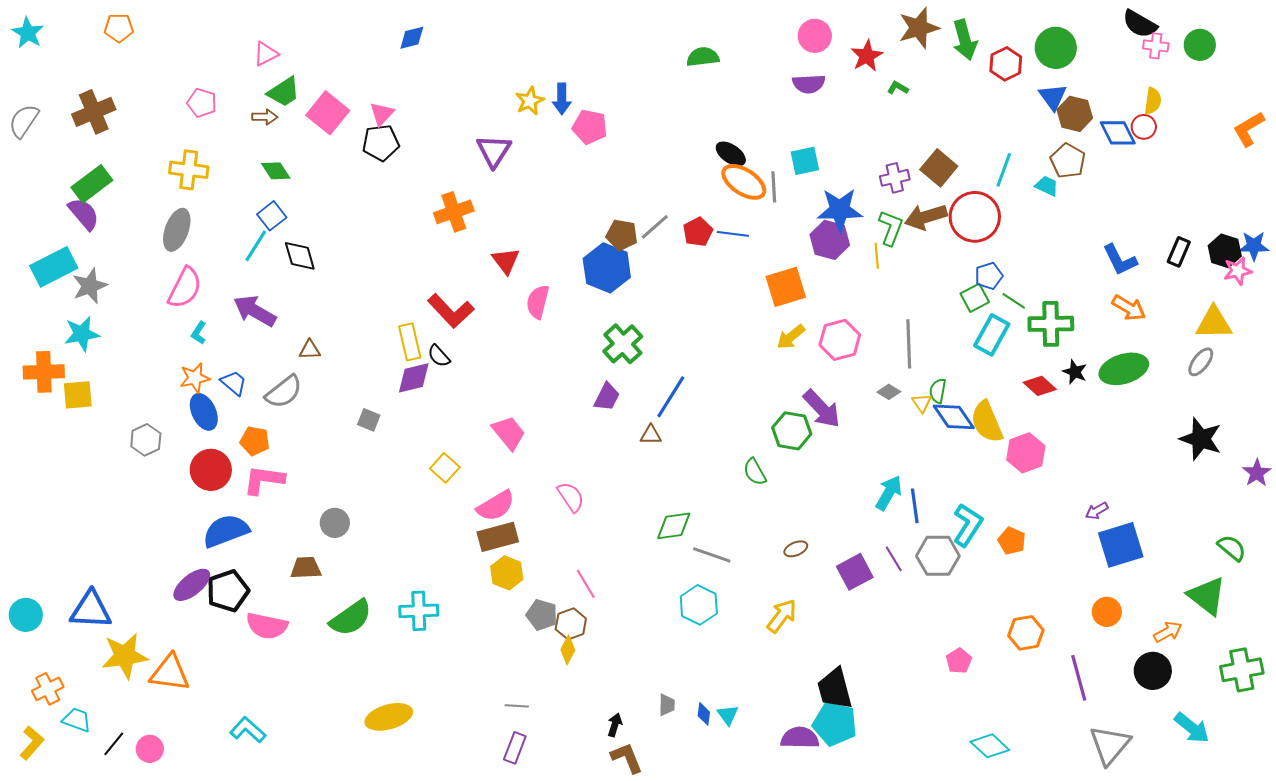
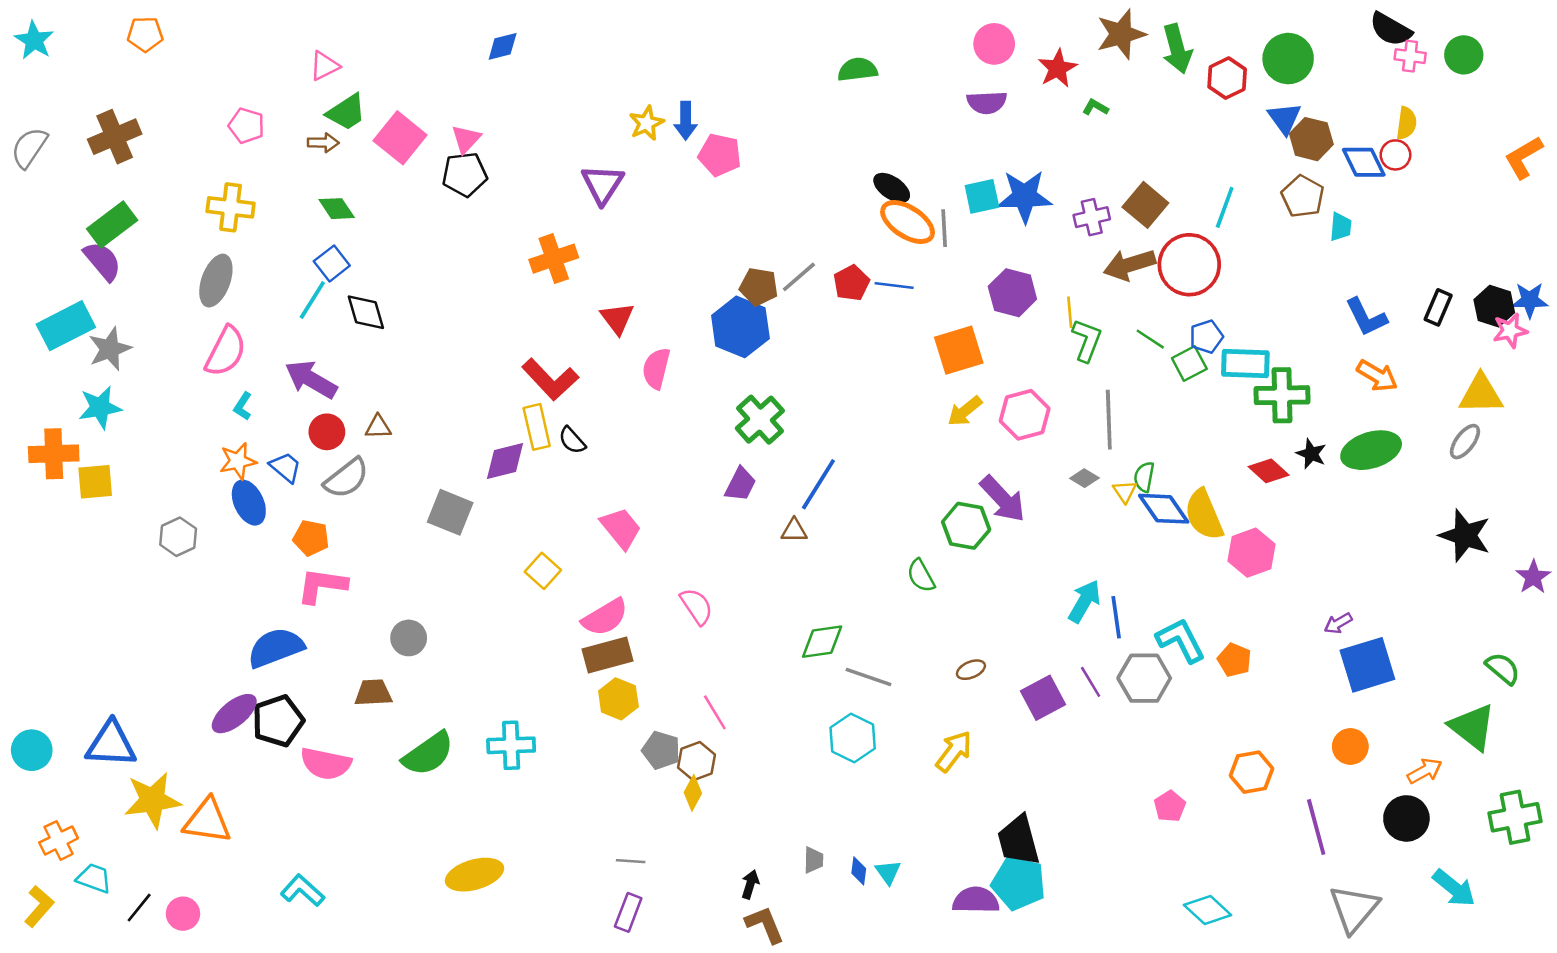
cyan trapezoid: (1047, 186) -> (1341, 227), moved, turned 70
blue star: (840, 210) -> (1025, 196), moved
green L-shape: (891, 228) -> (1087, 340), moved
green line: (1014, 301) -> (1150, 339), moved
cyan rectangle: (992, 335) -> (1245, 363), moved, turned 63
yellow rectangle: (410, 342) -> (537, 427), moved
black semicircle: (439, 356) -> (572, 440), moved
gray square: (369, 420) -> (450, 512), size x1.6
red circle: (211, 470) -> (327, 432), moved, size x0.7
cyan L-shape: (968, 525) -> (1181, 640), turned -60

